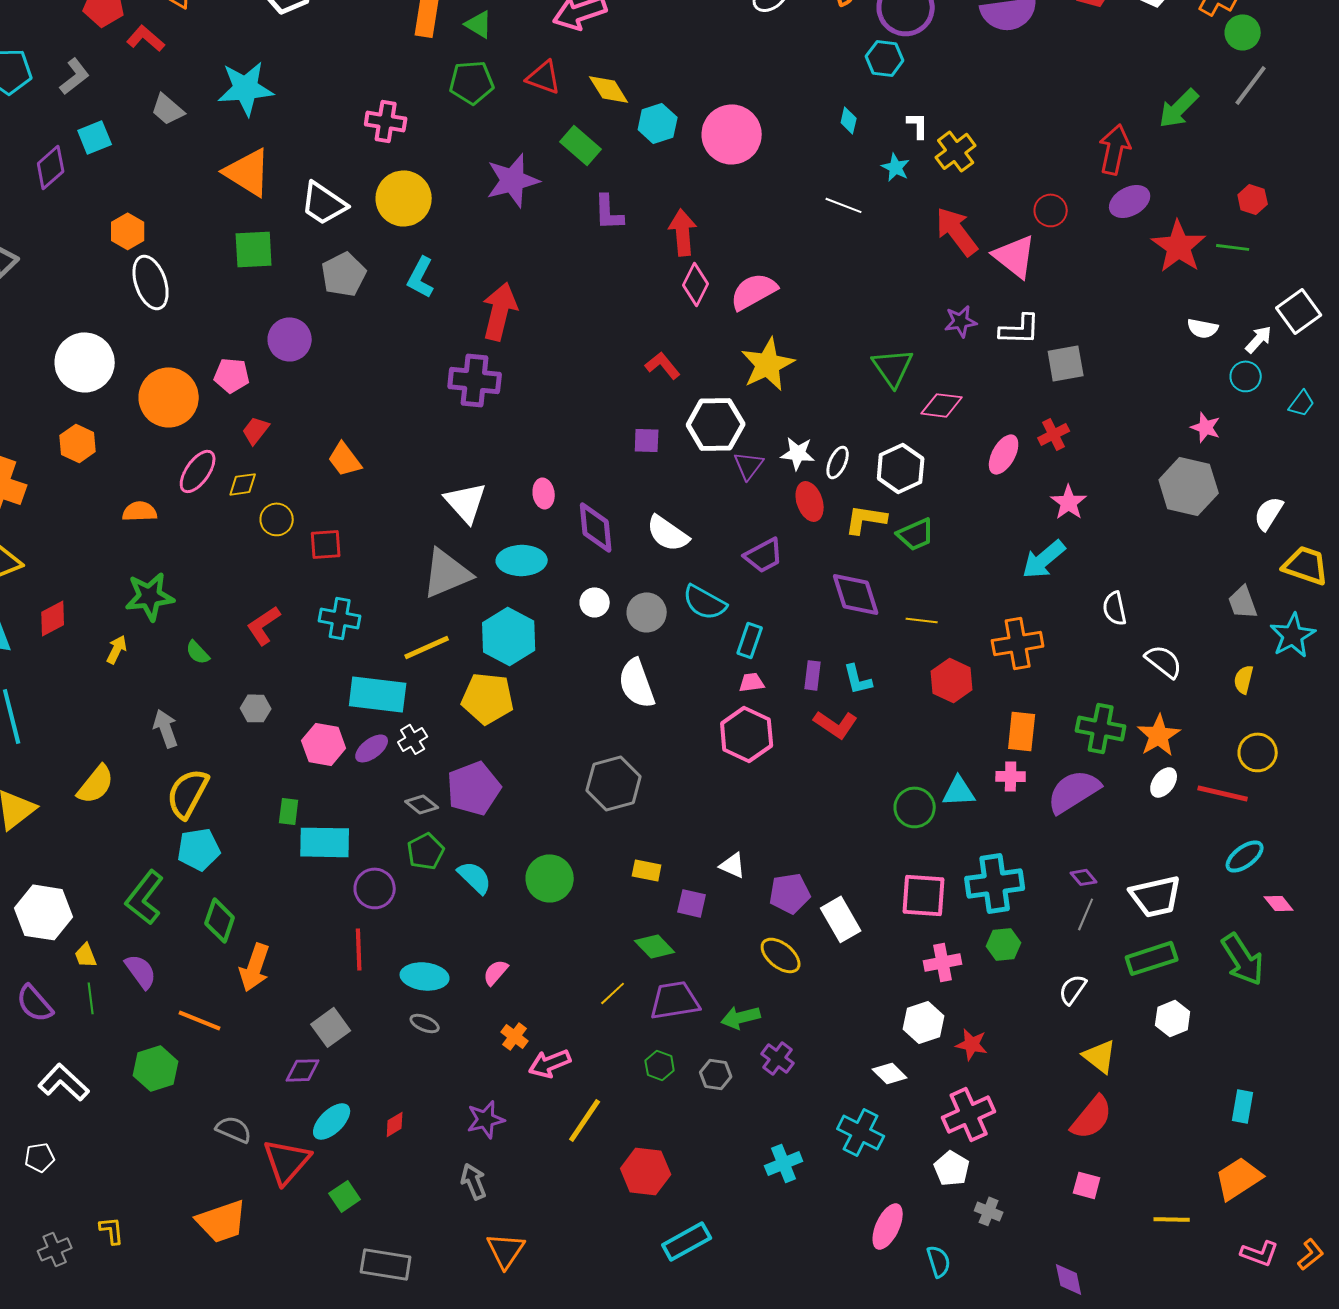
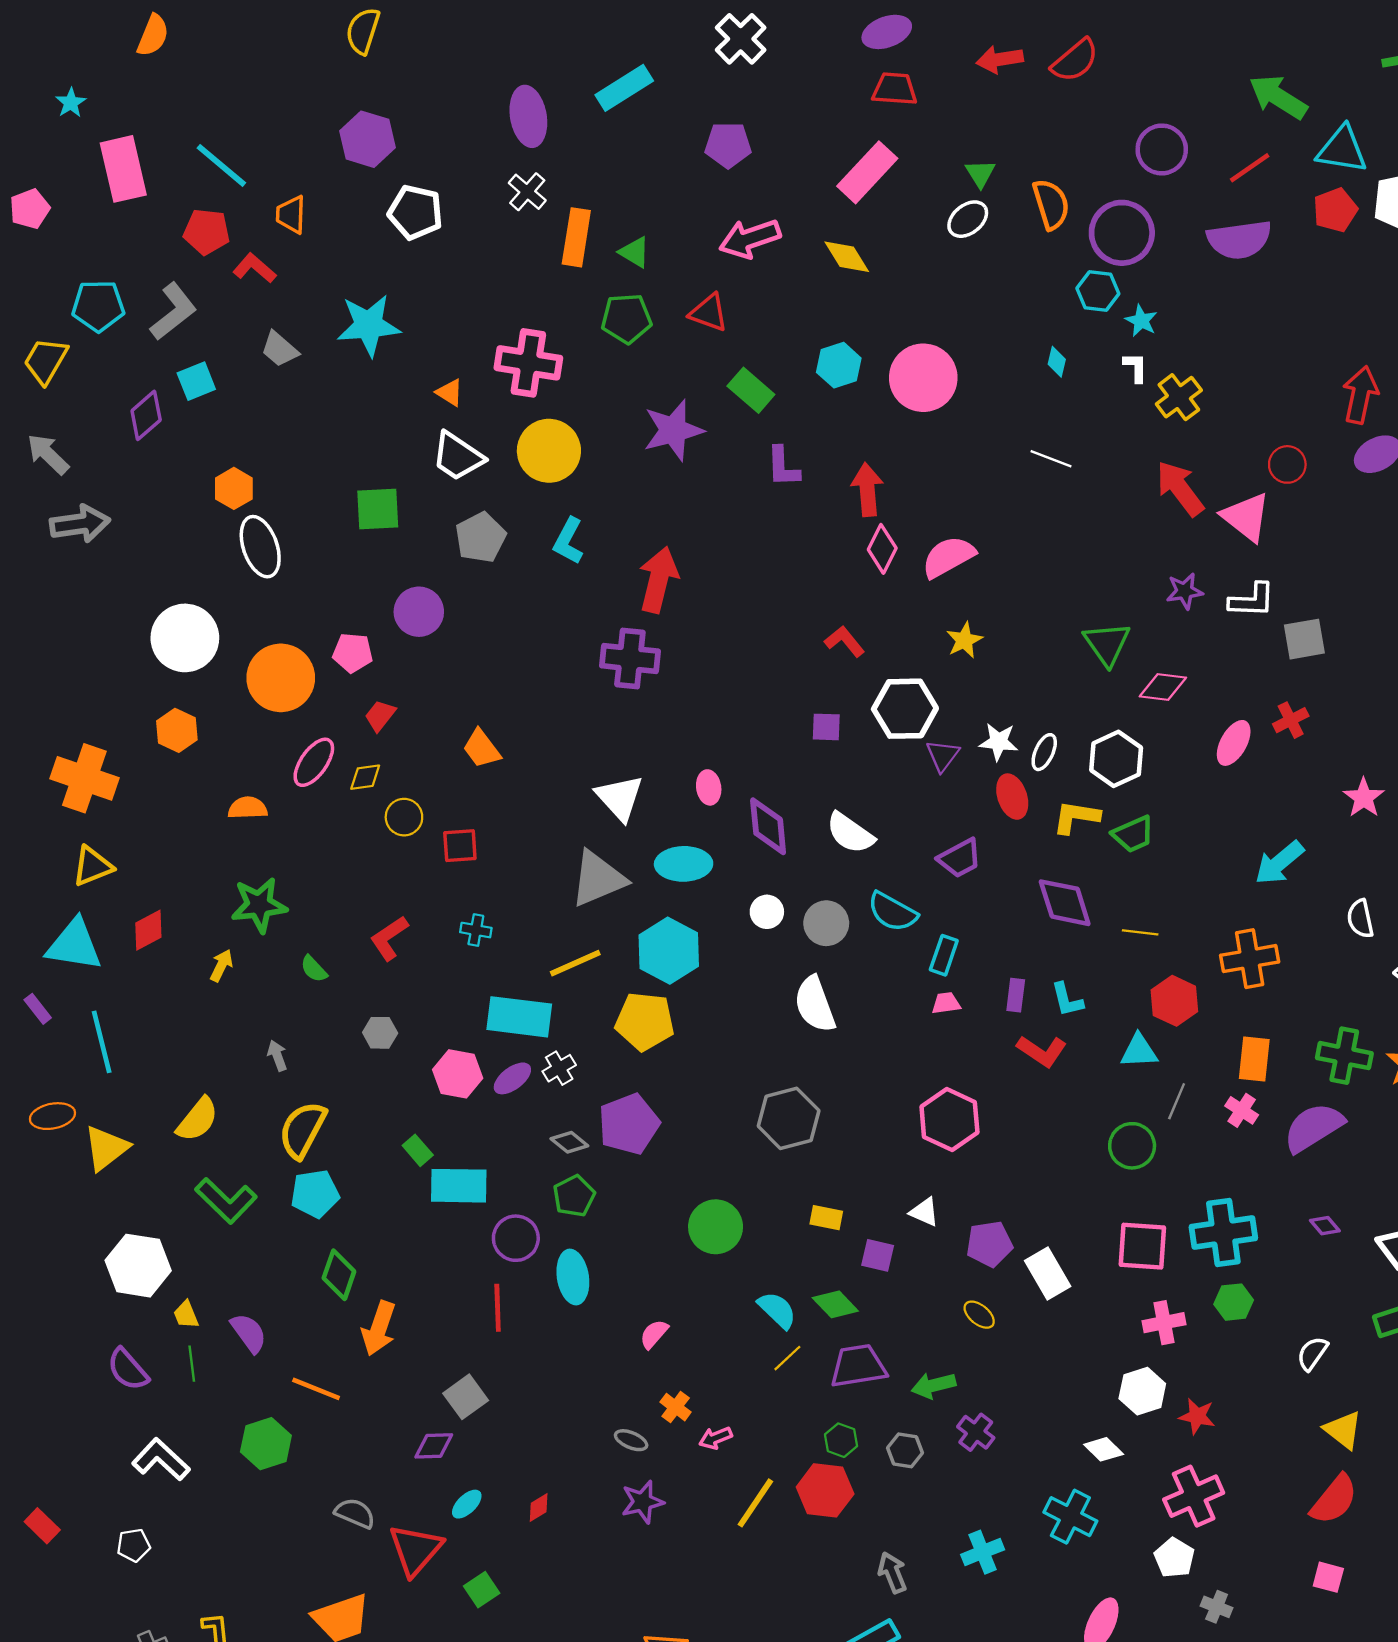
gray L-shape: (75, 76) -> (173, 312), size x1.4
yellow diamond: (609, 89) -> (847, 257), moved
pink cross: (386, 121) -> (528, 363), size x1.4
cyan star: (896, 167) -> (1141, 321), moved
orange triangle: (248, 172) -> (450, 393), moved, size x0.5
yellow star: (768, 364) -> (964, 640), size x0.6
pink star: (1069, 502) -> (1364, 798), moved
cyan cross: (340, 618) -> (476, 930), size x0.7
gray arrow: (166, 728) -> (277, 1056), size x0.7
pink hexagon: (747, 734) -> (949, 1120), moved
pink cross: (1011, 776) -> (1242, 1110), turned 32
cyan triangle: (959, 791) -> (1139, 1051), moved
green rectangle: (289, 811) -> (418, 1150), turned -48
cyan semicircle: (475, 877) -> (777, 1310), moved
green L-shape: (145, 897) -> (226, 1201), moved, turned -84
gray line: (1086, 914) -> (1177, 1101), moved
yellow ellipse: (781, 955) -> (979, 1315), size x0.7
cyan ellipse: (425, 976) -> (573, 1277), moved, turned 75
gray ellipse: (425, 1023) -> (631, 1440), moved
pink arrow: (550, 1063) -> (716, 1438), size x0.7
cyan ellipse: (332, 1121) -> (467, 1504), size x0.7
red hexagon: (646, 1171) -> (825, 1490), moved
gray arrow: (474, 1181) -> (892, 1573), moved

